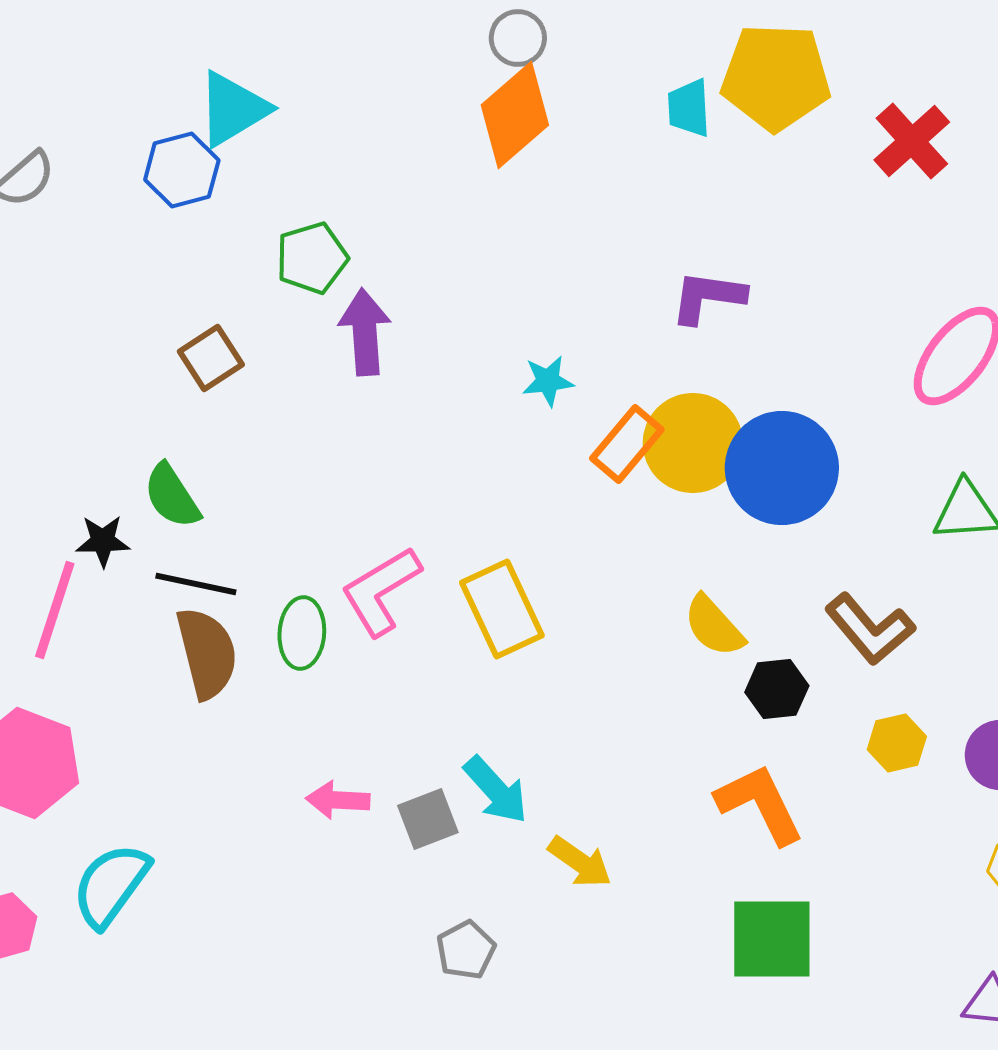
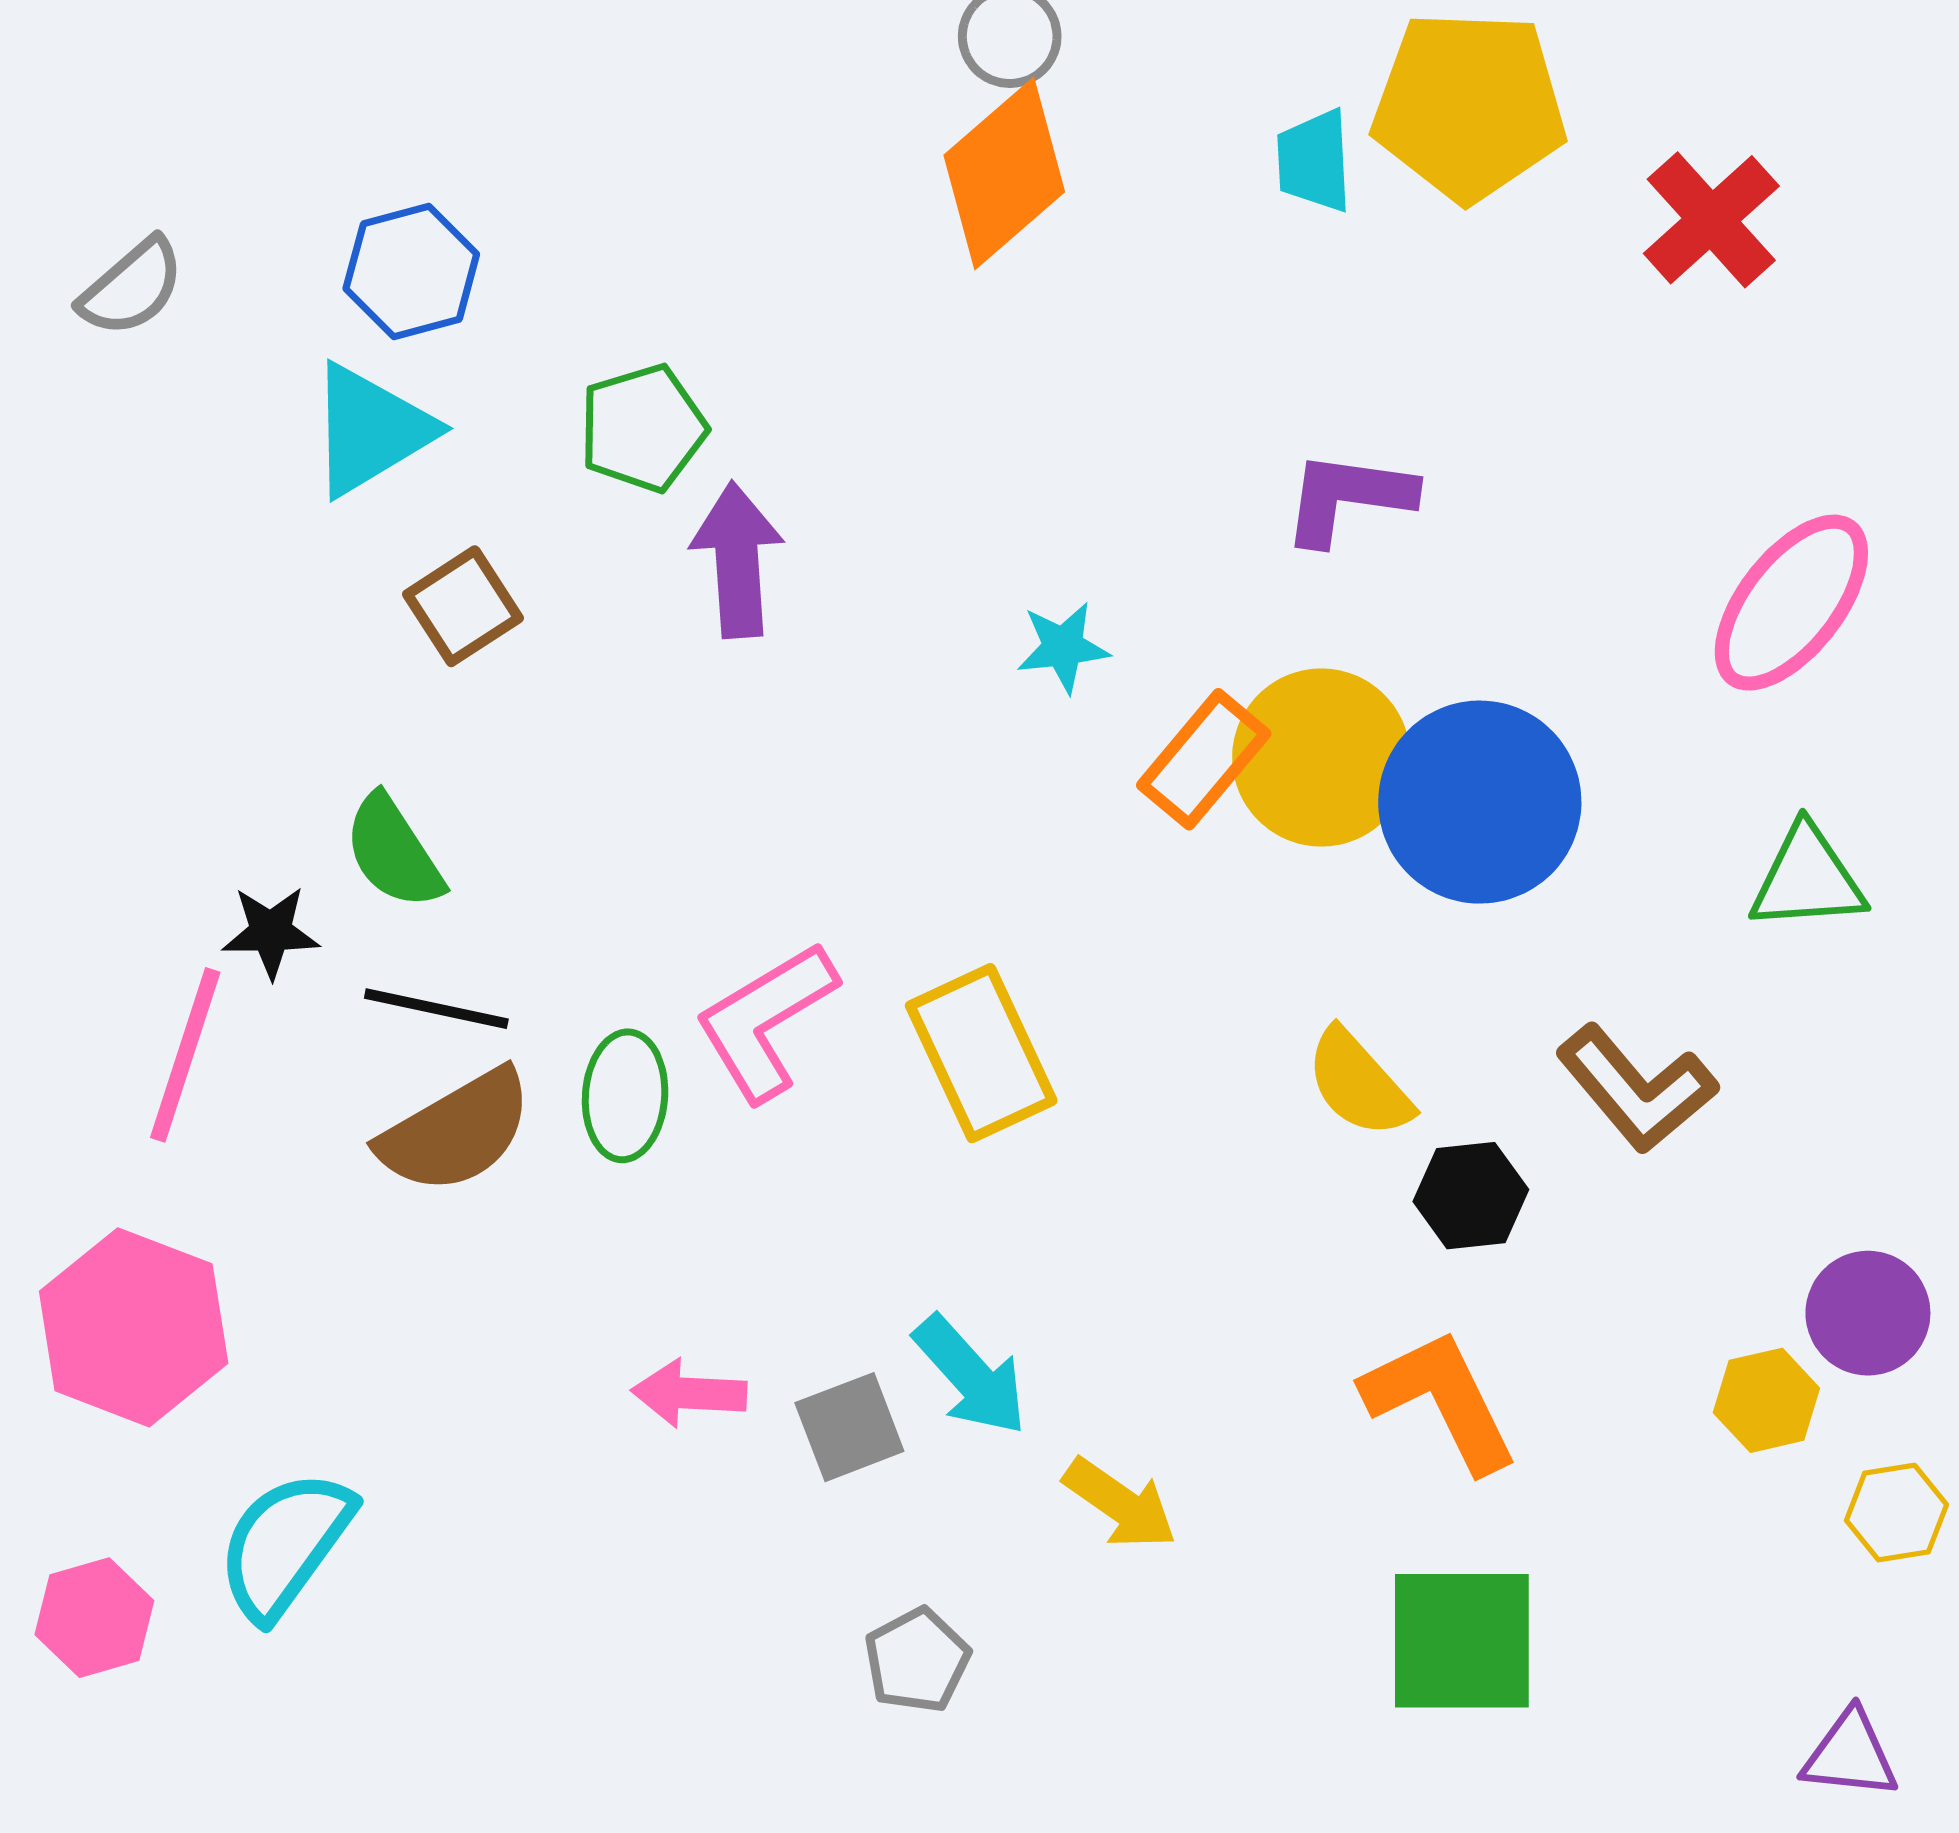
cyan triangle: (233, 109) -> (370, 430), moved
brown semicircle: (207, 653) -> (456, 1131), turned 74
yellow hexagon: (897, 743) -> (1766, 1400), moved

